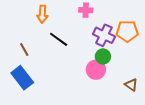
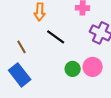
green circle: (103, 57) -> (73, 69), moved

